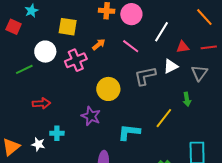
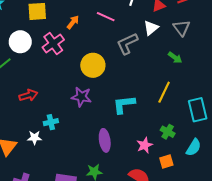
green arrow: (187, 99) -> (175, 58), turned -32
yellow line: (164, 118) -> (164, 92), moved

